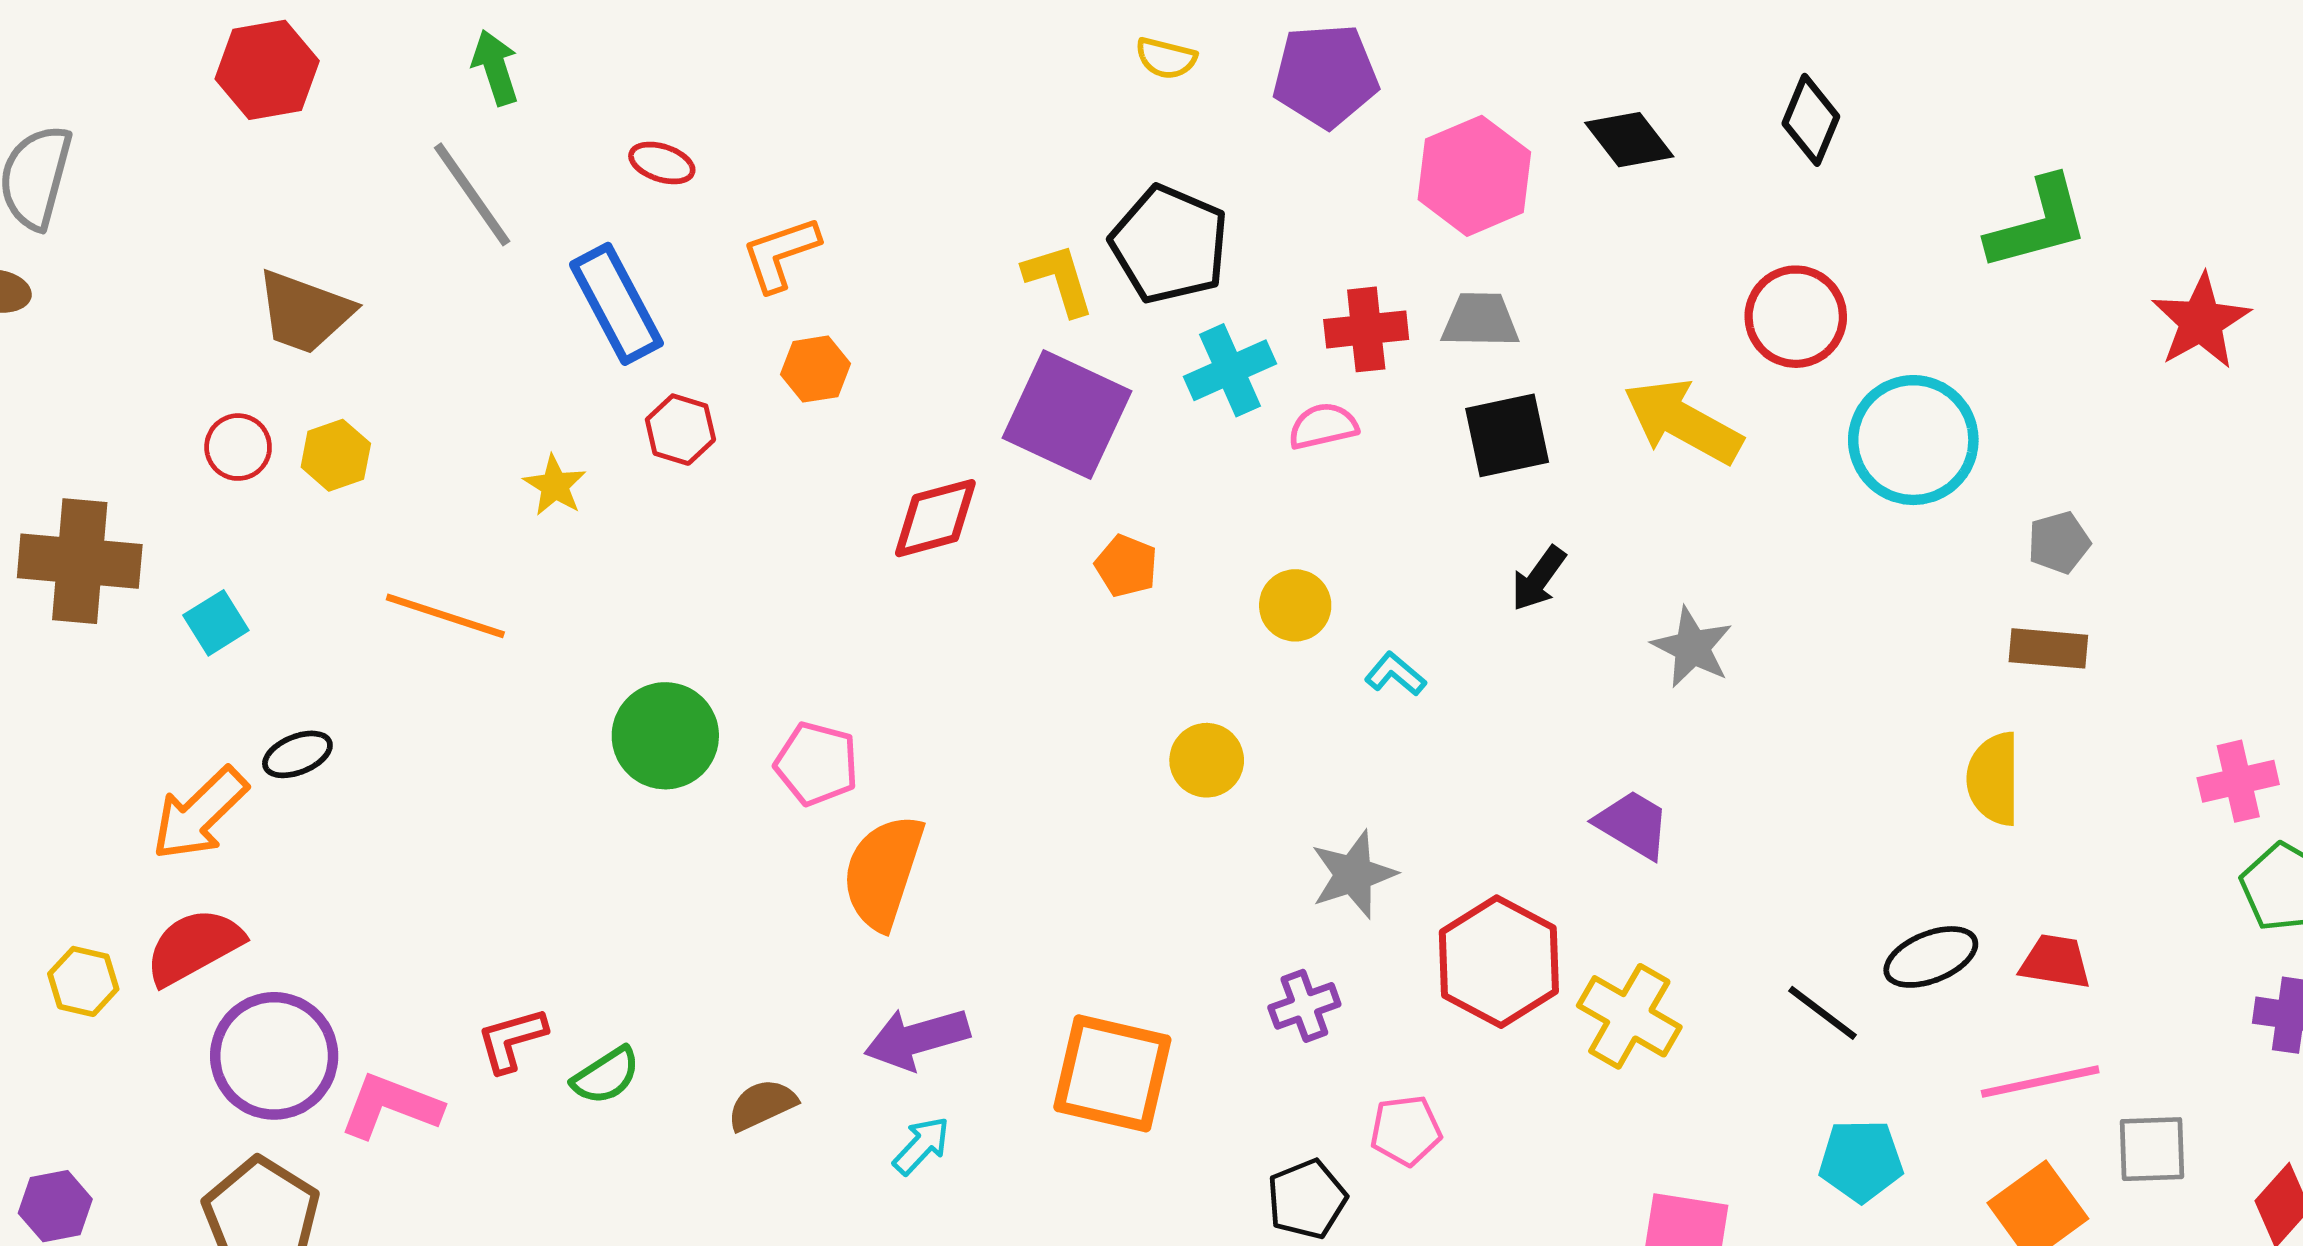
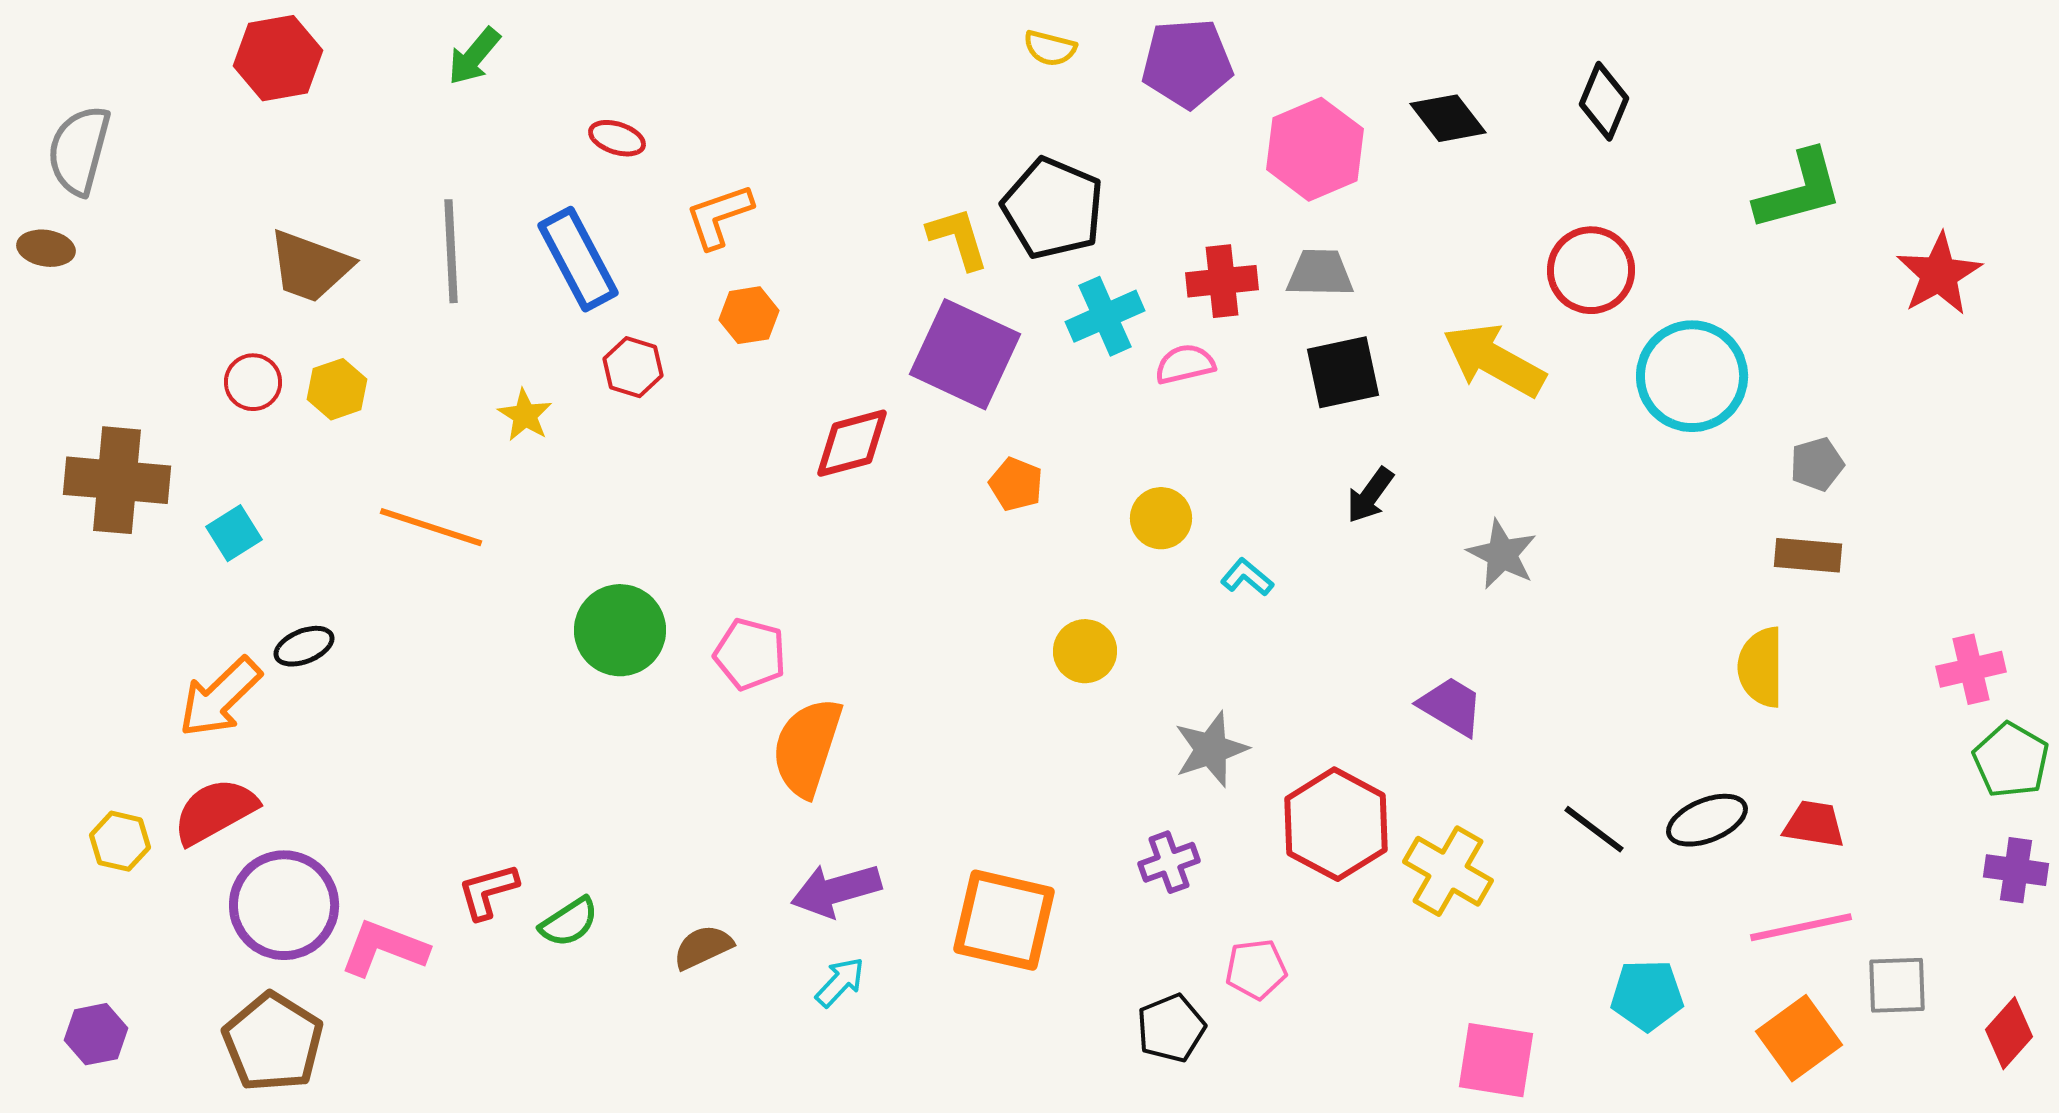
green arrow: (495, 68) -> (474, 56), turned -122
gray line: (472, 194) -> (451, 251), moved, turned 32
black line: (1823, 1013) -> (1594, 829), moved

